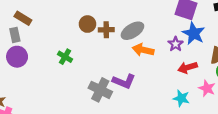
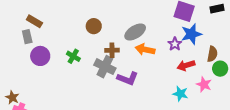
brown cross: (106, 30) -> (112, 50), moved
blue star: (194, 33) -> (191, 34), turned 30
purple circle: (17, 57) -> (40, 56), moved
gray cross: (100, 90) -> (105, 67), moved

